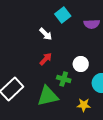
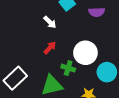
white circle: (81, 64) -> (85, 53), size x1.5

